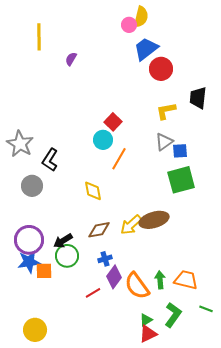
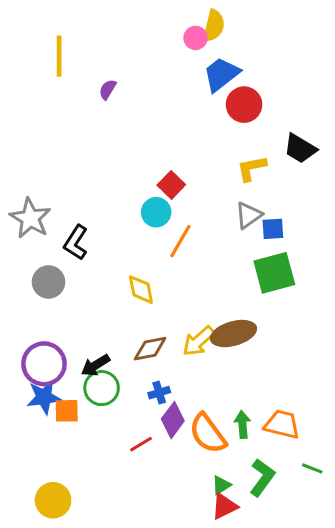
black trapezoid: (198, 98) -> (300, 149), turned -65

